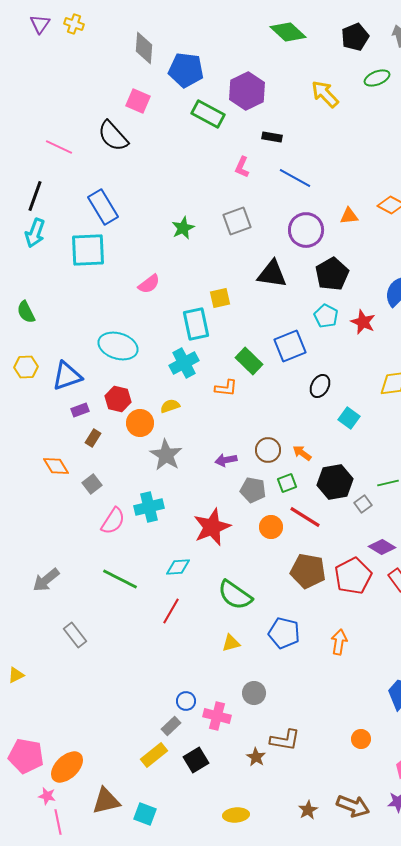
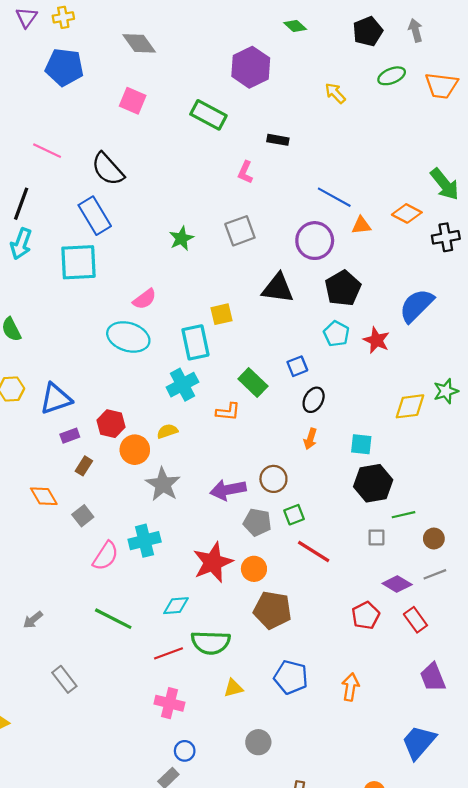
yellow cross: (74, 24) -> (63, 17), turned -30
green diamond: (288, 32) -> (295, 26), size x0.6
gray diamond: (144, 48) -> (139, 43), turned -40
blue pentagon: (186, 70) -> (64, 67), moved
purple hexagon: (247, 91) -> (251, 67), moved
yellow arrow: (325, 94) -> (335, 93), size x0.7
black semicircle: (113, 136) -> (108, 169), moved
blue line: (295, 178) -> (334, 197), moved
cyan ellipse: (118, 346) -> (128, 337), moved
blue square: (290, 346) -> (297, 366), size x0.6
black ellipse: (320, 386) -> (314, 400), moved
cyan square: (349, 418) -> (361, 444), turned -30
orange arrow: (302, 453) -> (310, 439), moved, turned -108
purple arrow: (226, 460) -> (228, 490), size x1.5
black hexagon: (335, 482) -> (373, 483), moved
gray square: (363, 504) -> (376, 537), turned 36
orange circle: (271, 527) -> (254, 569), moved
brown pentagon: (308, 571) -> (272, 610), moved
red pentagon: (353, 576) -> (366, 615), size x0.7
gray arrow: (46, 580) -> (33, 620), size x0.7
green semicircle: (235, 595) -> (211, 643), moved, turned -33
red line: (171, 611) -> (168, 653), turned 40
pink cross: (217, 716) -> (169, 703), moved

